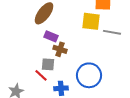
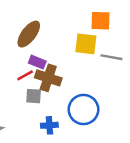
brown cross: (60, 49) -> (48, 78), size x1.5
red line: (41, 75) -> (25, 75), moved, turned -72

